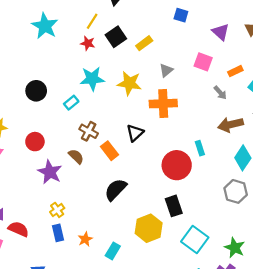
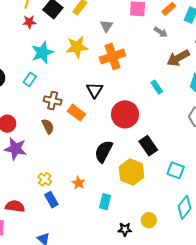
brown semicircle: (76, 156) -> (48, 126), turned 35
red circle: (177, 165) -> (125, 114), moved
purple star: (50, 172) -> (16, 149), moved
black semicircle: (116, 190) -> (104, 151), moved
orange star: (85, 239) -> (78, 183), moved
cyan square: (195, 239) -> (176, 170), size x0.7

